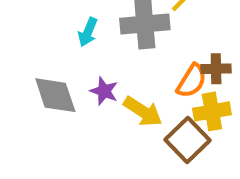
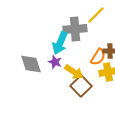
cyan arrow: (88, 32) -> (60, 43), moved, size x1.6
brown square: (188, 140) -> (81, 86), moved

